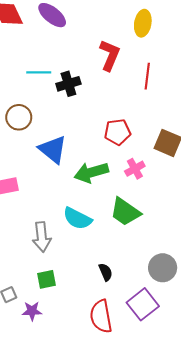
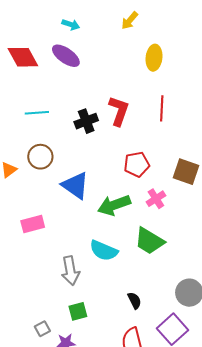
red L-shape: (110, 55) -> (119, 111), moved
cyan line: (39, 72) -> (37, 113), moved

